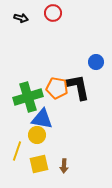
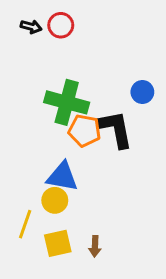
red circle: (53, 13) -> (61, 25), moved
green cross: (28, 97) -> (67, 102), moved, turned 32

